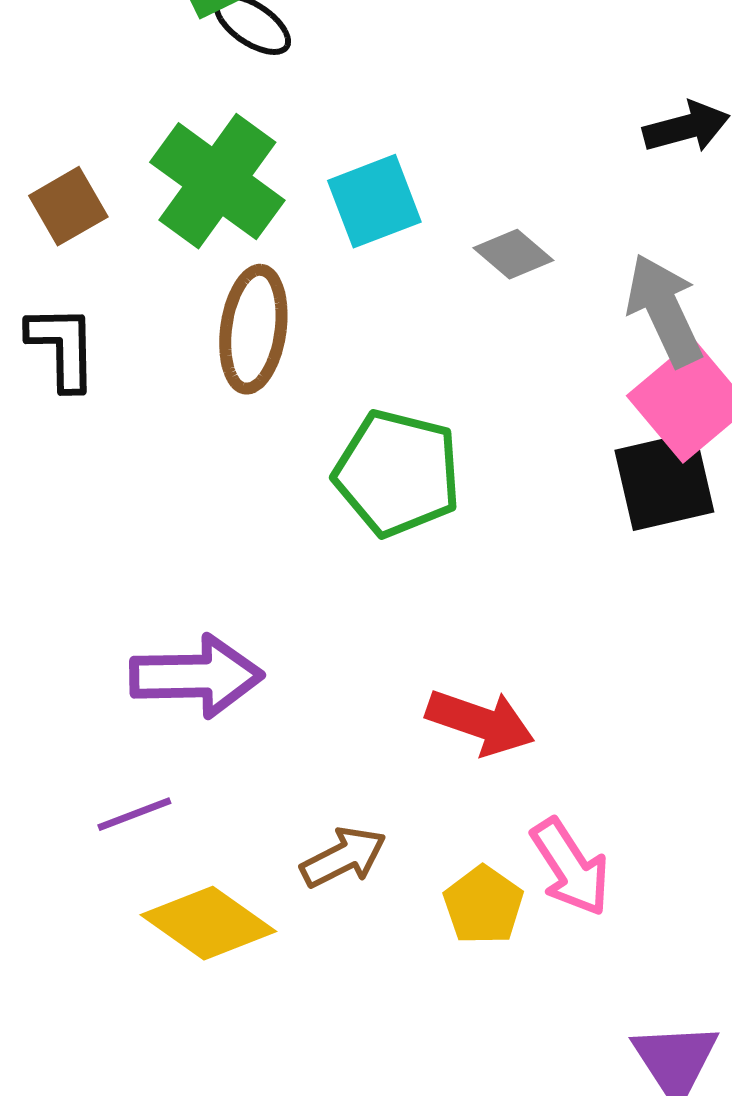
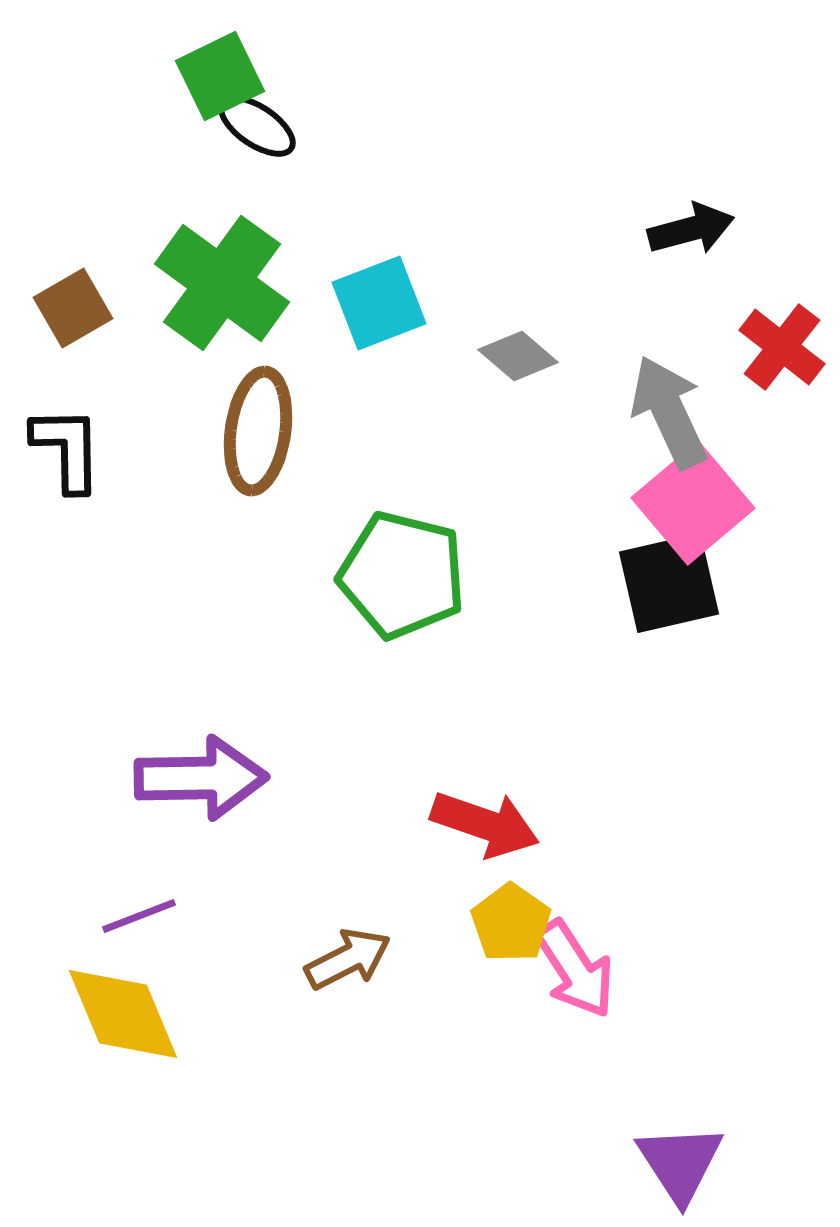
yellow pentagon: (483, 905) -> (511, 923), moved
yellow diamond: (208, 923) -> (123, 1014), moved, turned 32

